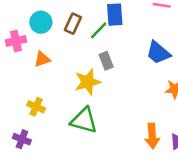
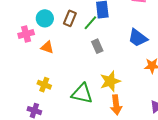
orange triangle: (42, 59) -> (47, 47), turned 40
yellow star: (88, 82) -> (110, 81), moved
orange arrow: (152, 136) -> (116, 105), moved

